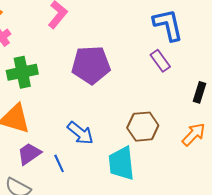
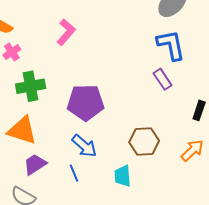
purple pentagon: (91, 65) -> (86, 102), moved
blue line: (59, 163) -> (74, 173), moved
cyan trapezoid: (121, 163) -> (123, 176), size x0.7

